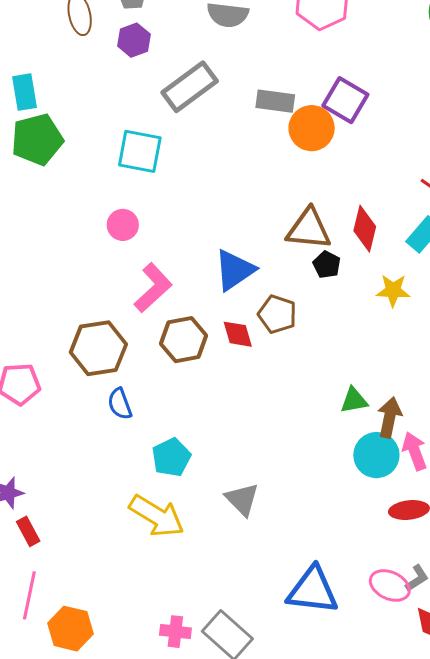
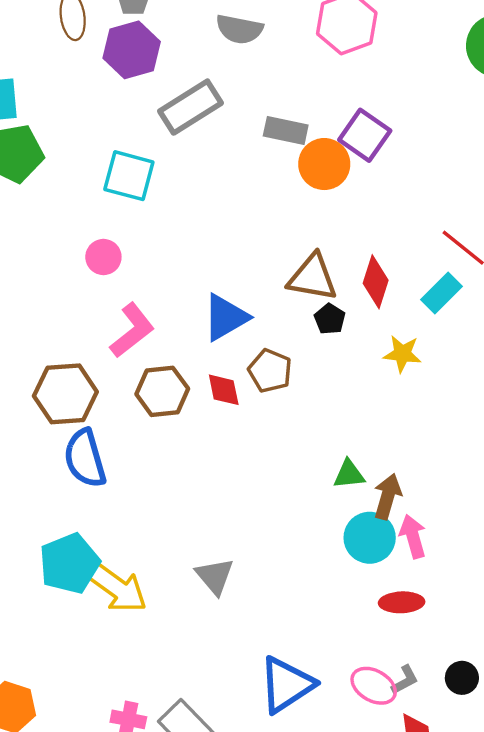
purple hexagon: (134, 40) -> (132, 50), size x1.5
blue semicircle: (120, 404) -> (85, 458), size x1.6
cyan pentagon: (171, 457) -> (70, 563), moved, size x1.4
blue triangle: (313, 590) -> (286, 685), turned -44

